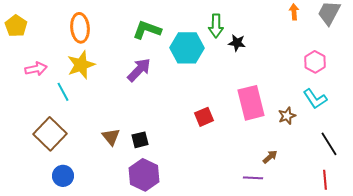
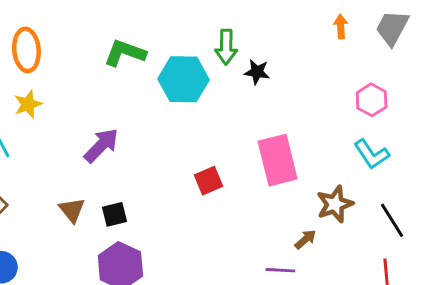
yellow star: (81, 65) -> (28, 104), size x0.7
purple arrow: (139, 70) -> (101, 145), moved
brown star: (287, 116) -> (335, 204), moved, size x1.4

